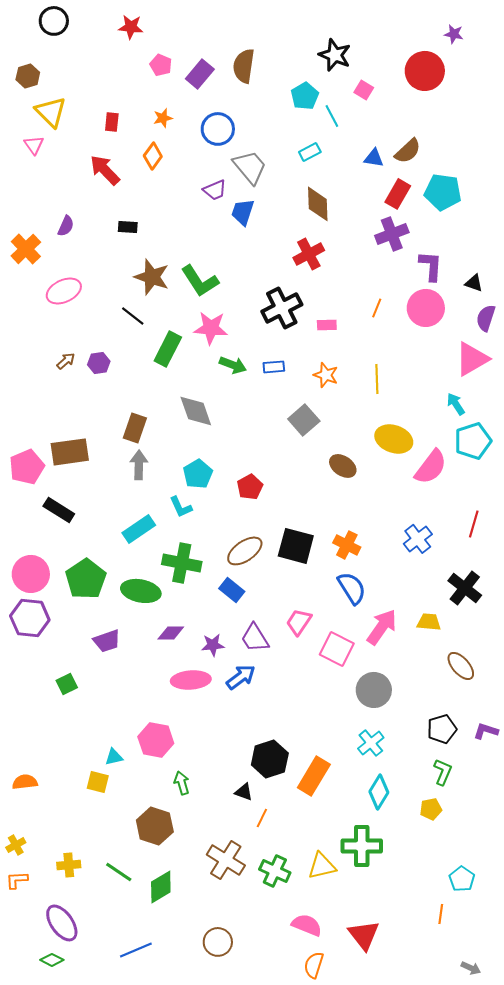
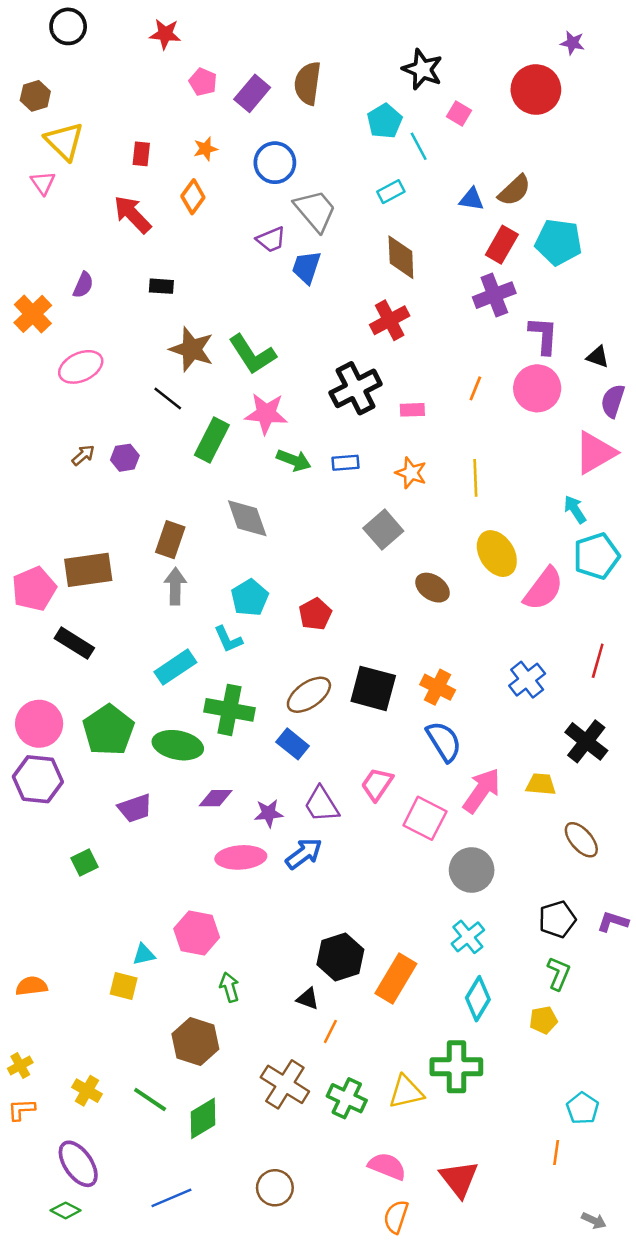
yellow ellipse: (394, 439) -> (497, 554), turned 39
yellow cross: (69, 865) -> (87, 1091), turned 35

